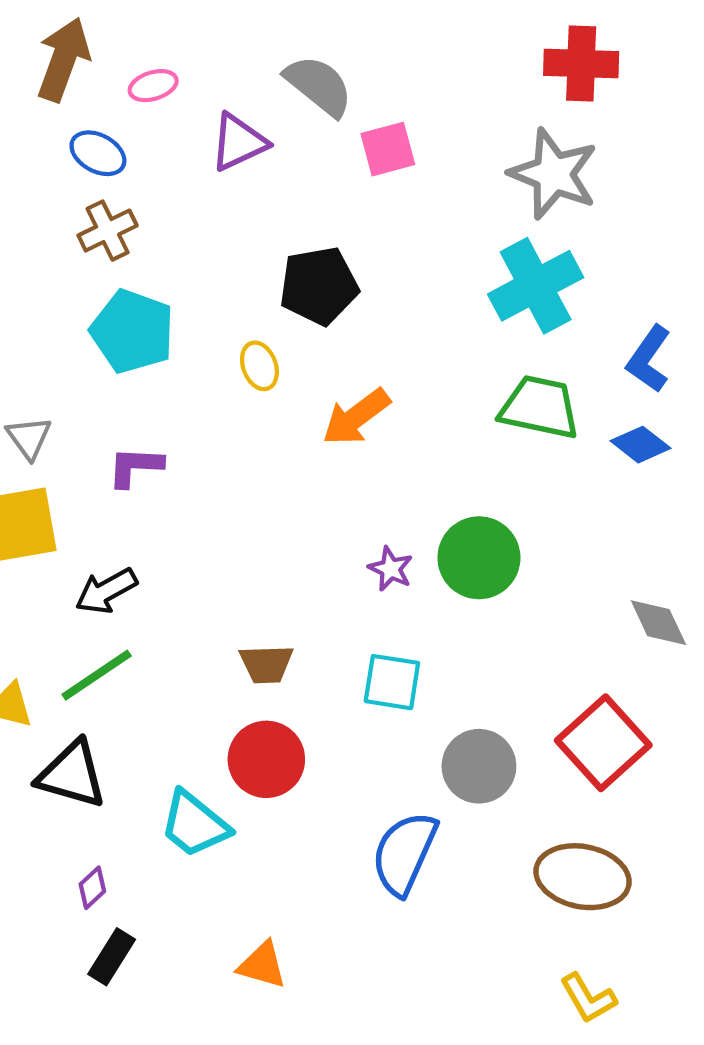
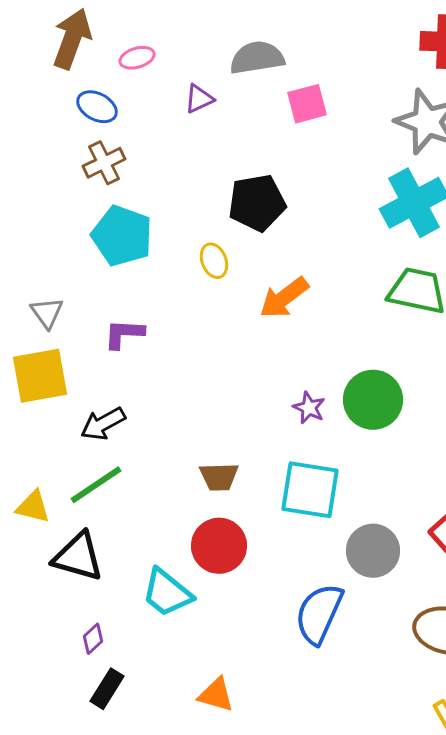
gray semicircle: (319, 86) -> (257, 58), turned -48
purple triangle: (239, 142) -> (199, 99), size x0.7
cyan square: (392, 682) -> (310, 490), size x1.4

